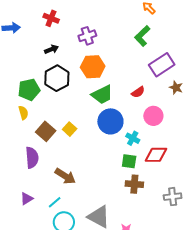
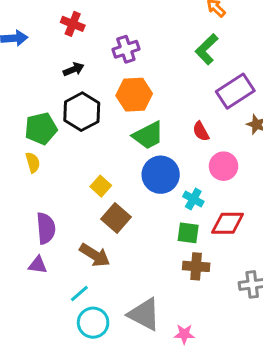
red semicircle: (138, 92) -> (201, 131), turned 96
brown square: (46, 131) -> (116, 218), moved
purple triangle: (27, 199) -> (38, 265), moved, turned 40

